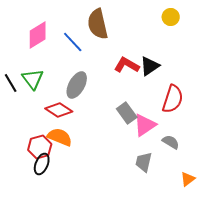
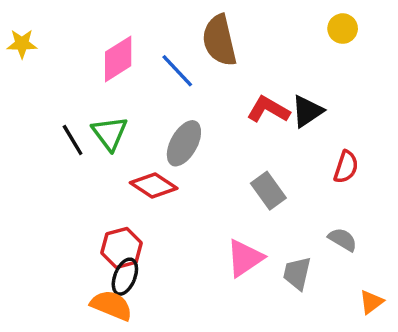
red semicircle: (173, 99) -> (346, 167), size x0.7
pink triangle: (145, 125) -> (245, 258), moved
orange semicircle: (60, 137) -> (111, 305), moved

